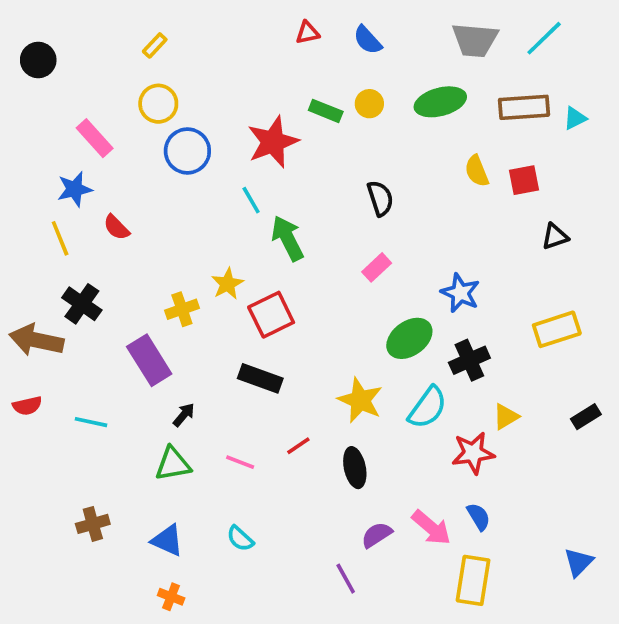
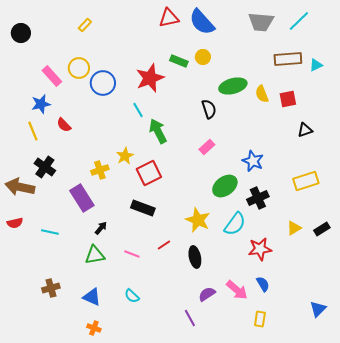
red triangle: (307, 33) -> (169, 18), size x1.5
blue semicircle: (368, 40) -> (202, 22), size x1.6
green ellipse: (440, 102) -> (233, 86), moved
yellow circle: (158, 104) -> (79, 68), moved
yellow triangle: (506, 417) -> (294, 228), moved
yellow rectangle: (473, 580) -> (260, 319), size x0.6

